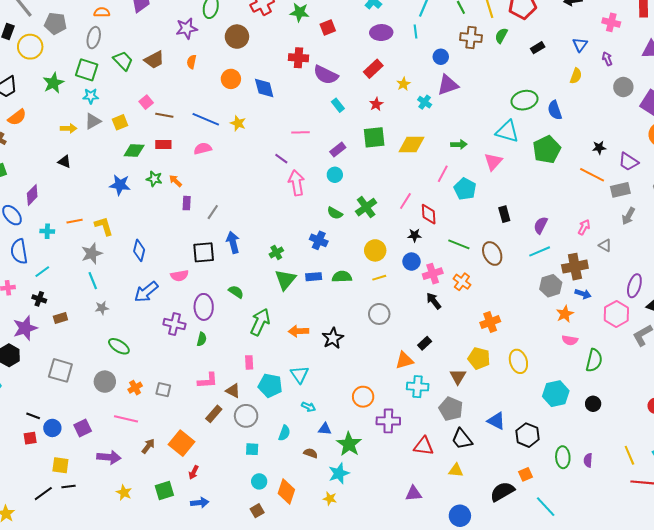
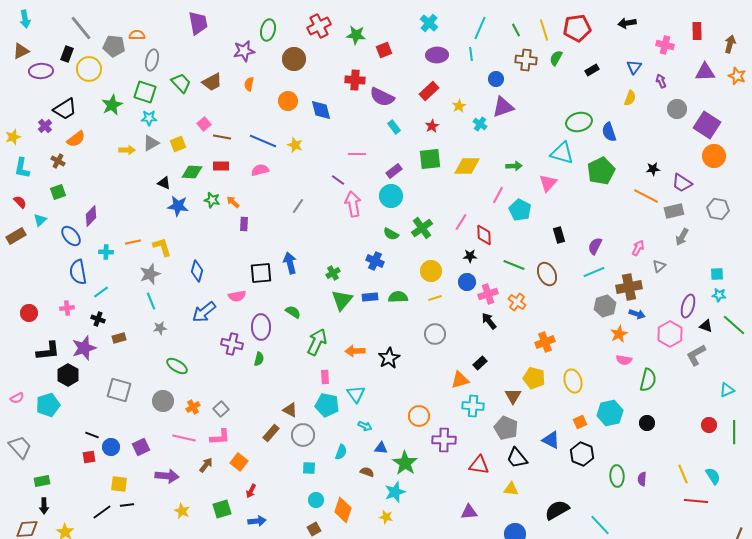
orange semicircle: (102, 12) -> (137, 35), moved
black triangle: (64, 162) -> (164, 183), moved
cyan circle: (335, 175) -> (391, 196), size x1.5
gray line: (213, 212) -> (298, 206), moved
gray triangle: (605, 245) -> (659, 266), turned 48
pink rectangle: (249, 362) -> (325, 377), moved
pink L-shape: (208, 381) -> (220, 437), moved
gray square: (163, 390) -> (221, 409), turned 35
orange square: (181, 443) -> (239, 462), size x0.7
orange square: (525, 474) -> (580, 422), moved

